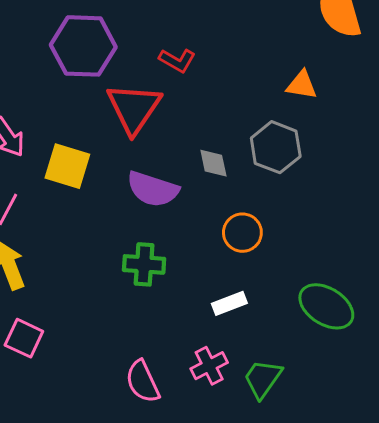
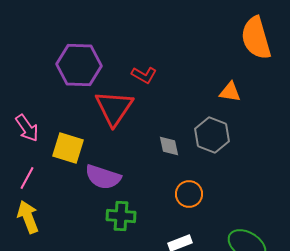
purple semicircle: (153, 189) -> (103, 177), moved

